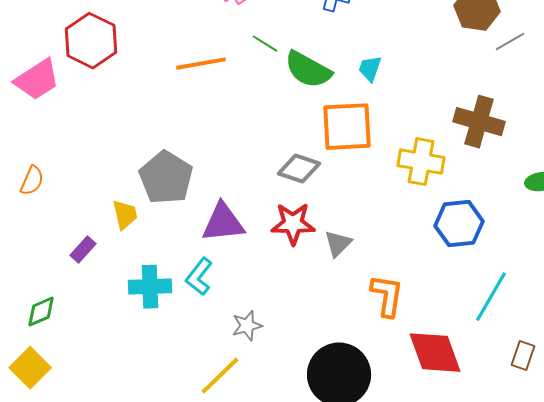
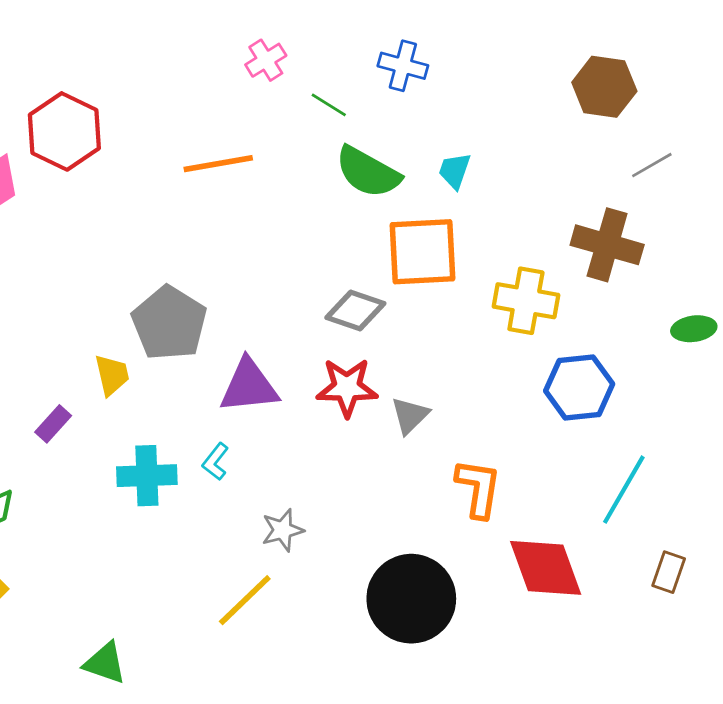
gray line: (510, 42) -> (652, 165), moved
green line: (265, 44) -> (329, 105), moved
cyan L-shape: (199, 277) -> (215, 462), size x0.7

